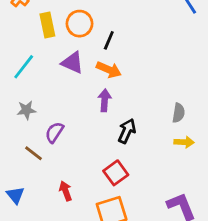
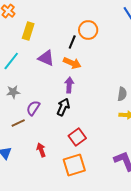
orange circle: (79, 24) -> (88, 30), moved
yellow rectangle: (47, 25) -> (28, 31), turned 30
black arrow: (127, 131) -> (63, 107), moved
brown line: (33, 153) -> (18, 123), turned -64

